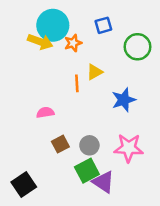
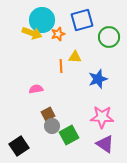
blue square: (103, 25) -> (82, 20), size x1.6
yellow triangle: (95, 72) -> (75, 57), turned 32
gray circle: (89, 145) -> (52, 126), moved
purple triangle: (103, 182) -> (105, 144), moved

